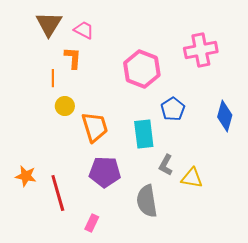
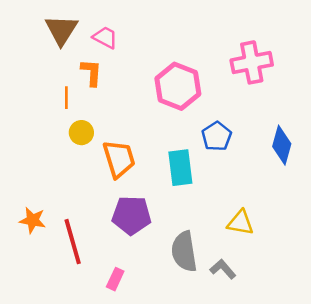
gray L-shape: (166, 165) -> (223, 269), moved, turned 110

